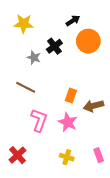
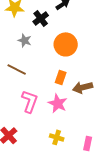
orange circle: (88, 41) -> (66, 44), moved
black cross: (54, 46) -> (41, 18), moved
pink rectangle: (99, 155) -> (88, 143), moved, turned 32

